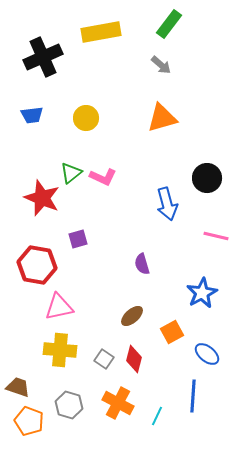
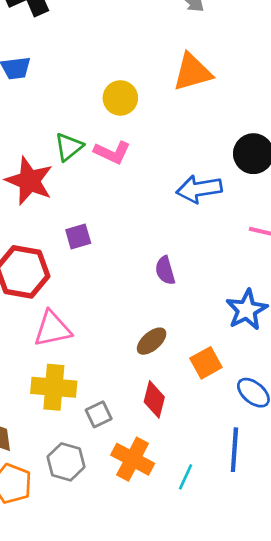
yellow circle: (86, 118) -> (120, 98), moved
blue arrow: (167, 204) -> (199, 189), turned 96
gray square: (104, 359) -> (99, 414), moved, turned 30

